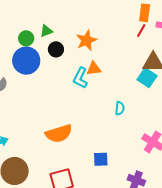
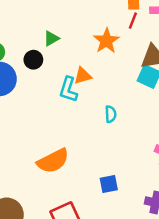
green triangle: (46, 31) -> (51, 38), moved
orange star: (86, 40) -> (106, 41), moved
cyan semicircle: (120, 108) -> (111, 114), moved

